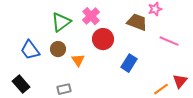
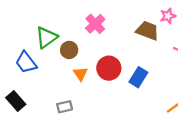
green triangle: (61, 22) -> (46, 37), moved
red circle: (103, 39) -> (109, 68), moved
brown circle: (58, 49) -> (69, 50), moved

